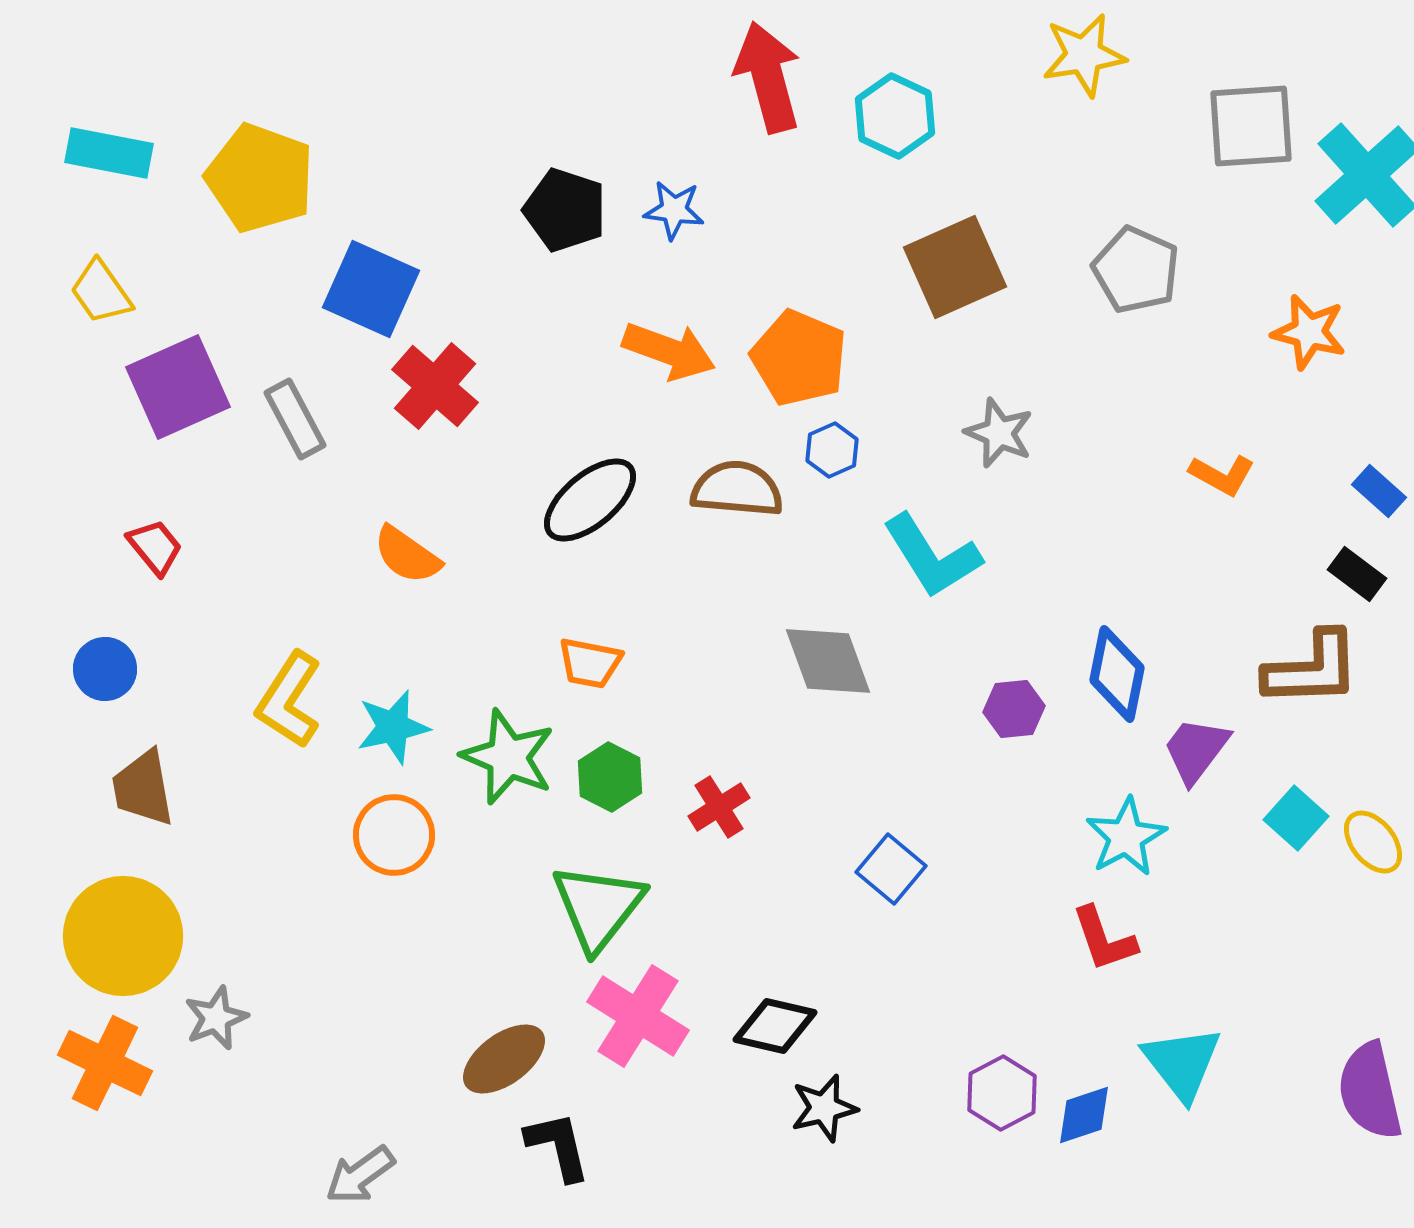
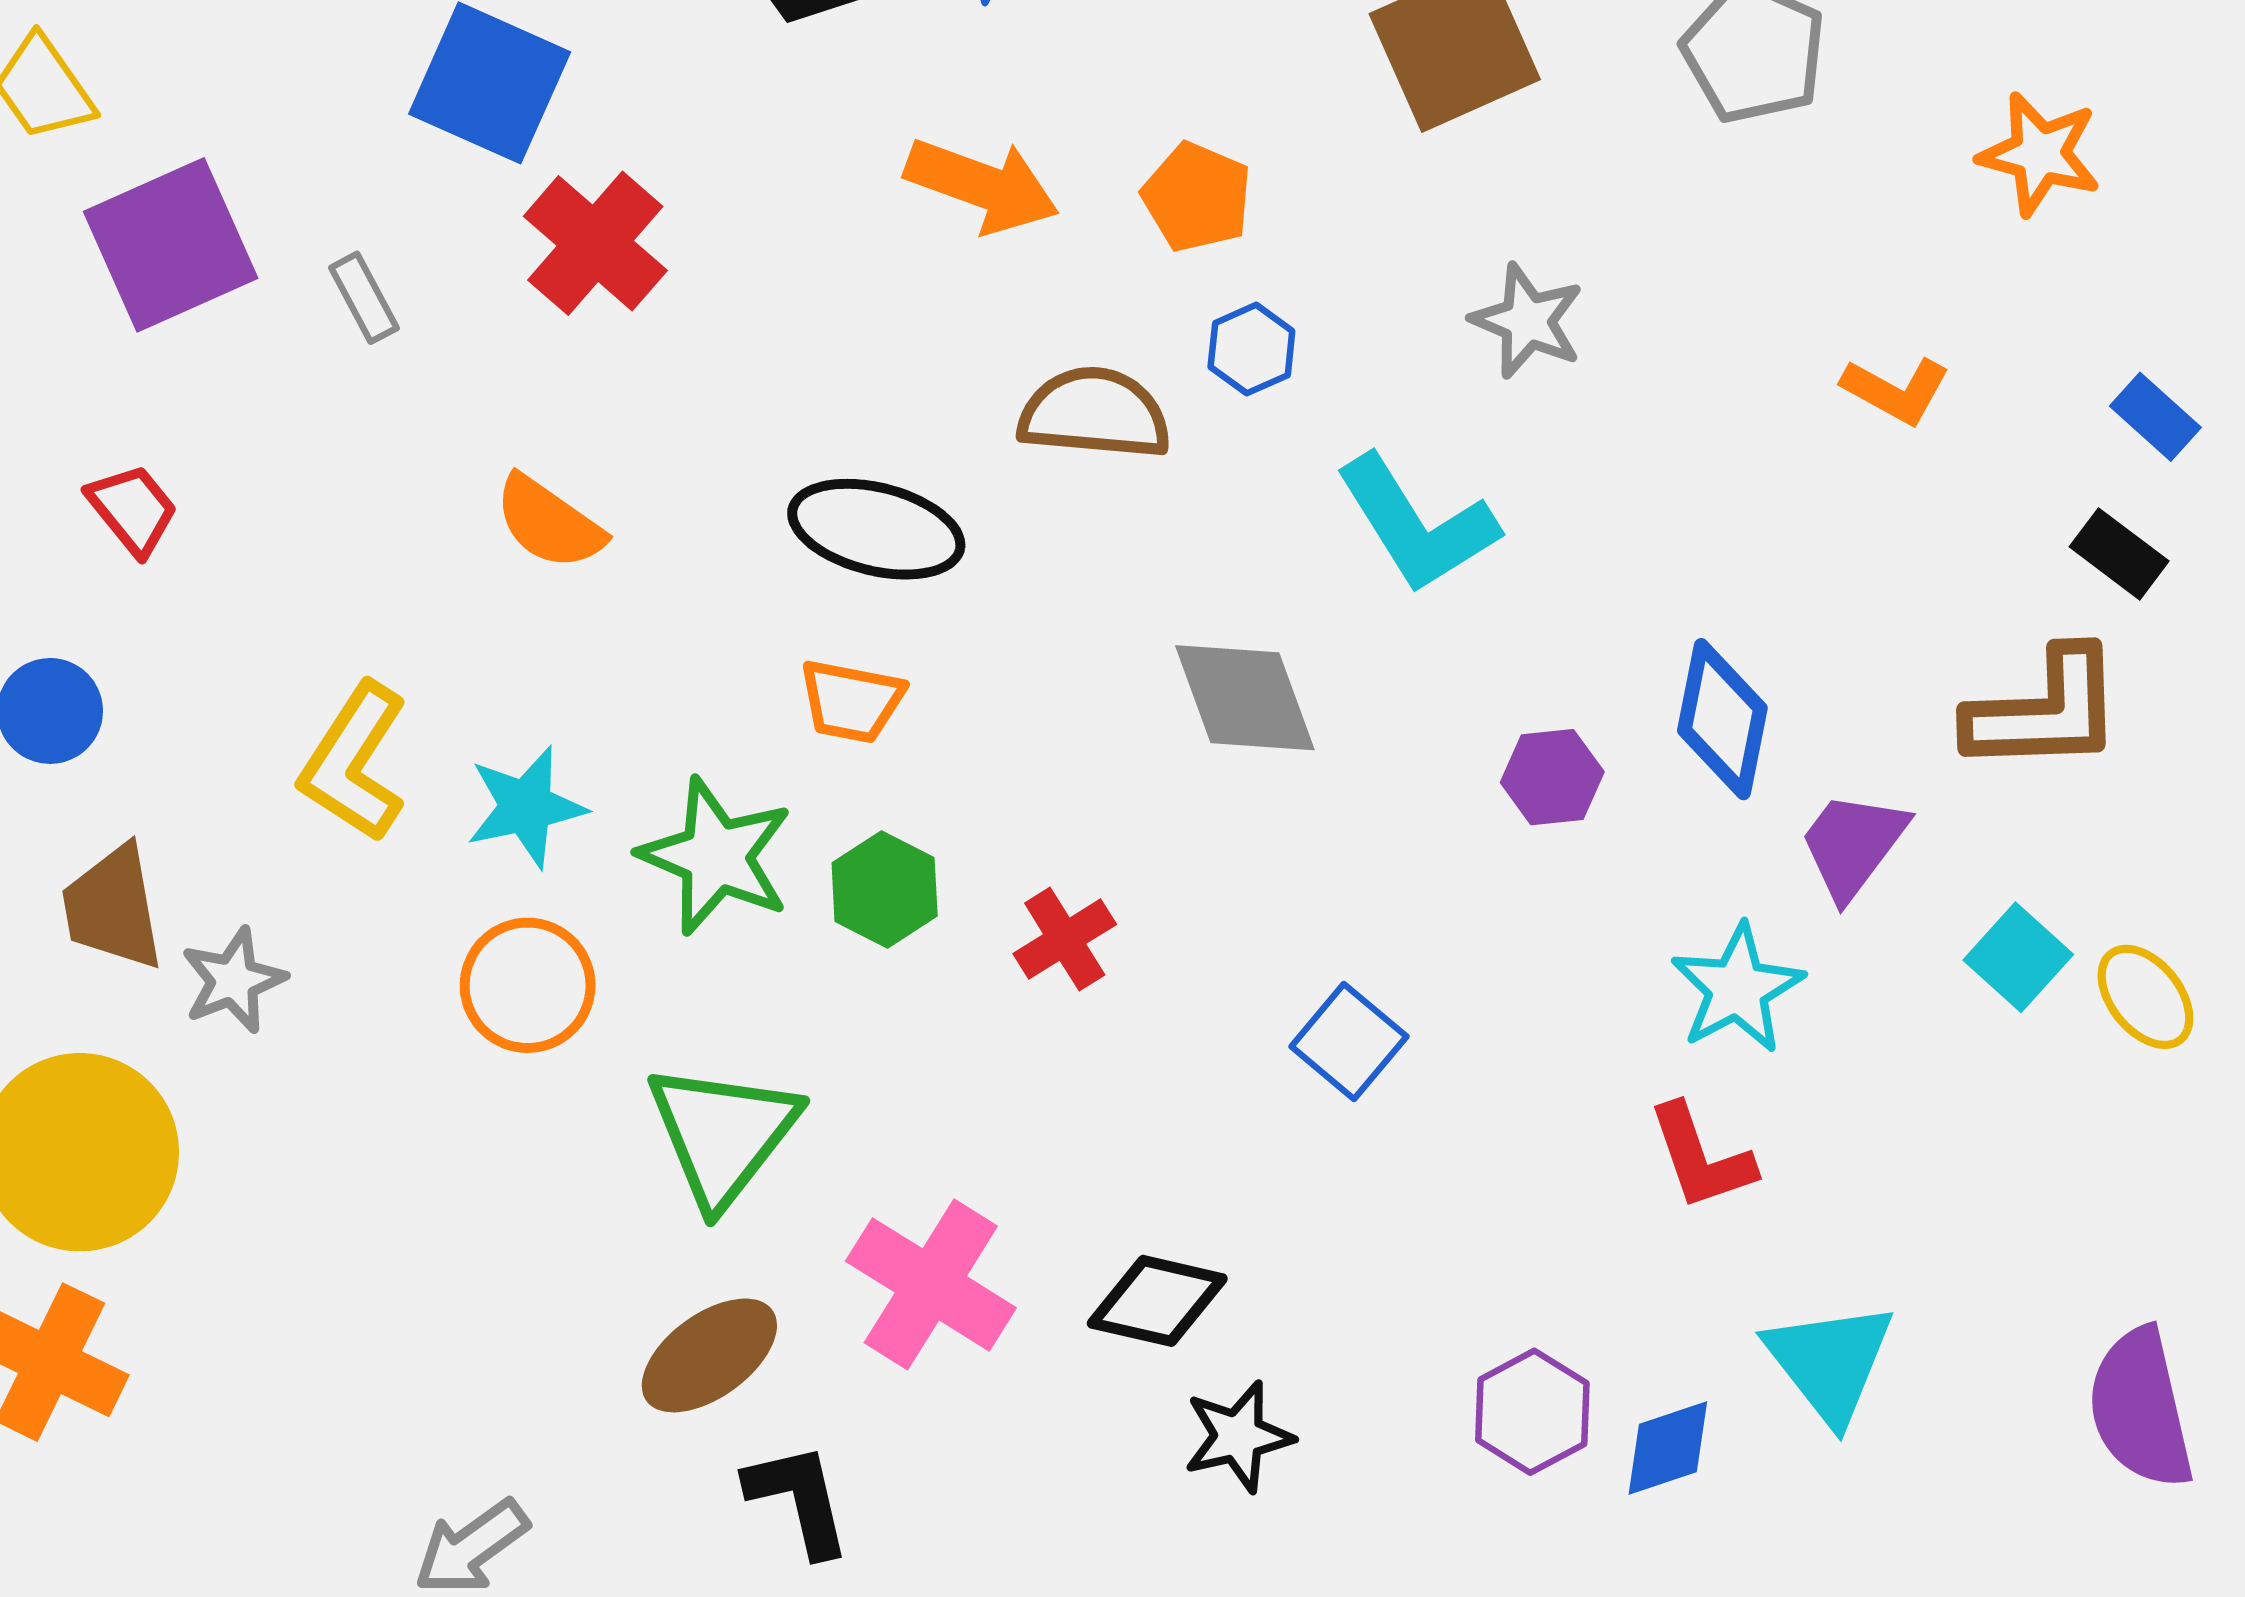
orange pentagon: (799, 358) -> (1197, 197), size x0.7
gray rectangle: (295, 419) -> (364, 298), size x0.7
black ellipse: (590, 500) -> (876, 529), moved, turned 54
green triangle: (598, 907) -> (723, 1134), moved
gray star: (216, 1018) -> (233, 980), moved

